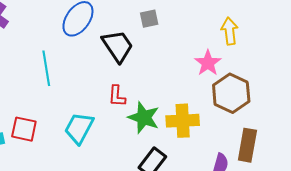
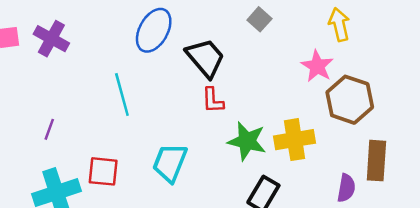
gray square: (149, 19) -> (259, 19), moved, turned -30
red L-shape: (117, 96) -> (213, 100), moved

